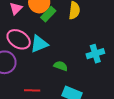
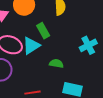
green rectangle: (48, 14) -> (43, 31), moved, turned -63

